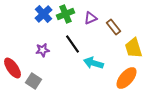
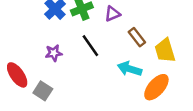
brown rectangle: (114, 27) -> (137, 37), moved
cyan arrow: (94, 63) -> (130, 69), moved

